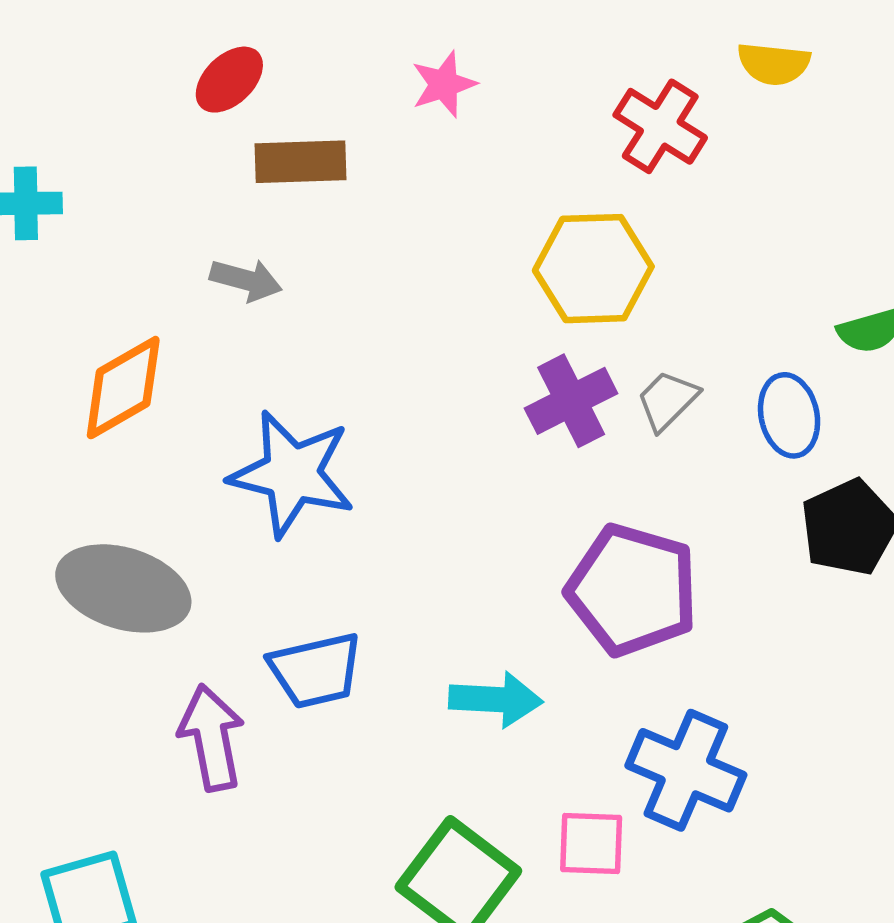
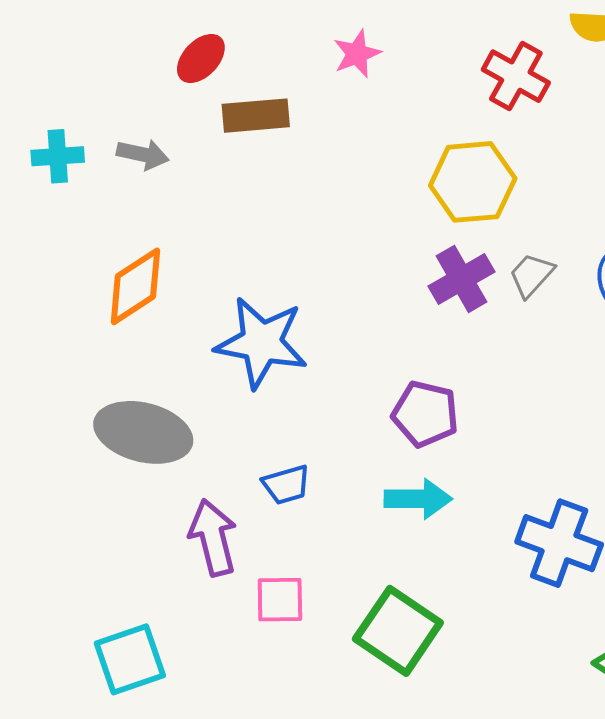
gray arrow: (246, 280) -> (143, 154), moved
purple pentagon: (632, 590) -> (425, 414), moved, size x0.7
blue trapezoid: (316, 670) -> (286, 485), size x0.7
pink square: (591, 844) -> (280, 600), moved

